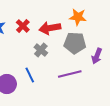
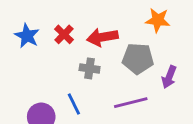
orange star: (78, 17) -> (158, 20), moved
gray cross: (41, 50) -> (90, 68), turned -32

